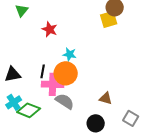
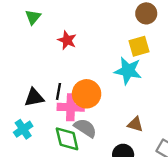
yellow square: (109, 19) -> (139, 46), moved
cyan star: (70, 54) -> (128, 71), moved, size x1.6
black triangle: (13, 74) -> (34, 97), moved
green diamond: (29, 110) -> (67, 139), moved, turned 55

